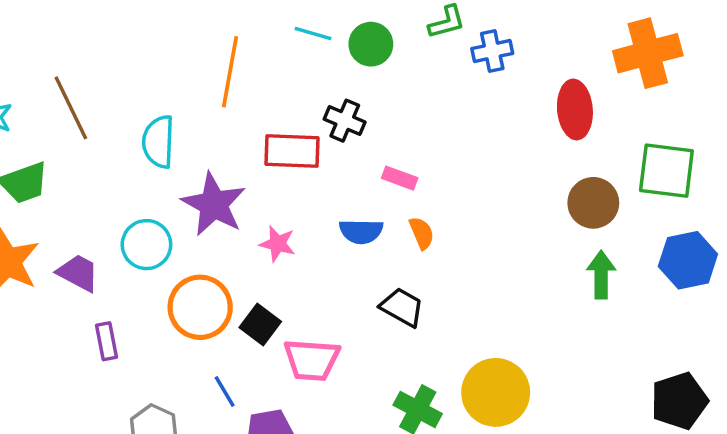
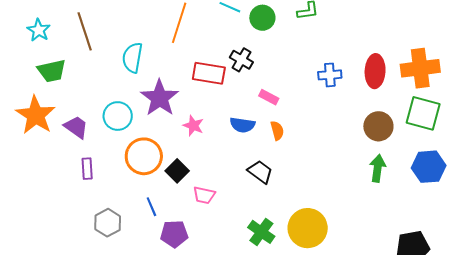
blue cross: (492, 51) -> (330, 75), moved
orange cross: (648, 53) -> (420, 68), moved
pink trapezoid: (312, 360) -> (204, 195), size x0.7

